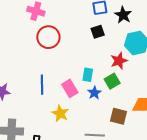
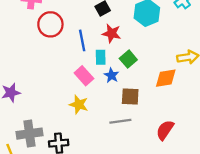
red star: (119, 61) -> (112, 33), moved, turned -30
blue line: (42, 85) -> (82, 40), moved
brown square: (118, 116) -> (130, 96), moved

